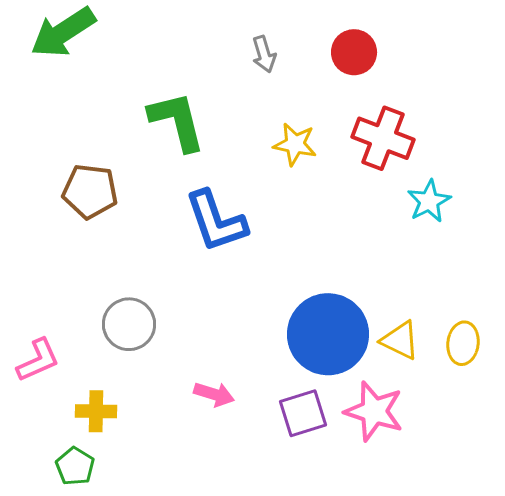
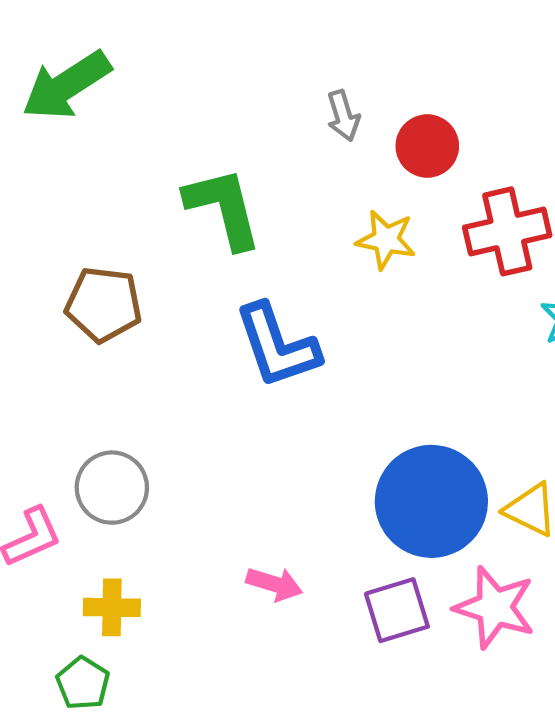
red circle: (354, 52) -> (427, 146), moved
red cross: (383, 138) -> (507, 231), turned -34
gray circle: (129, 324) -> (112, 488), moved

